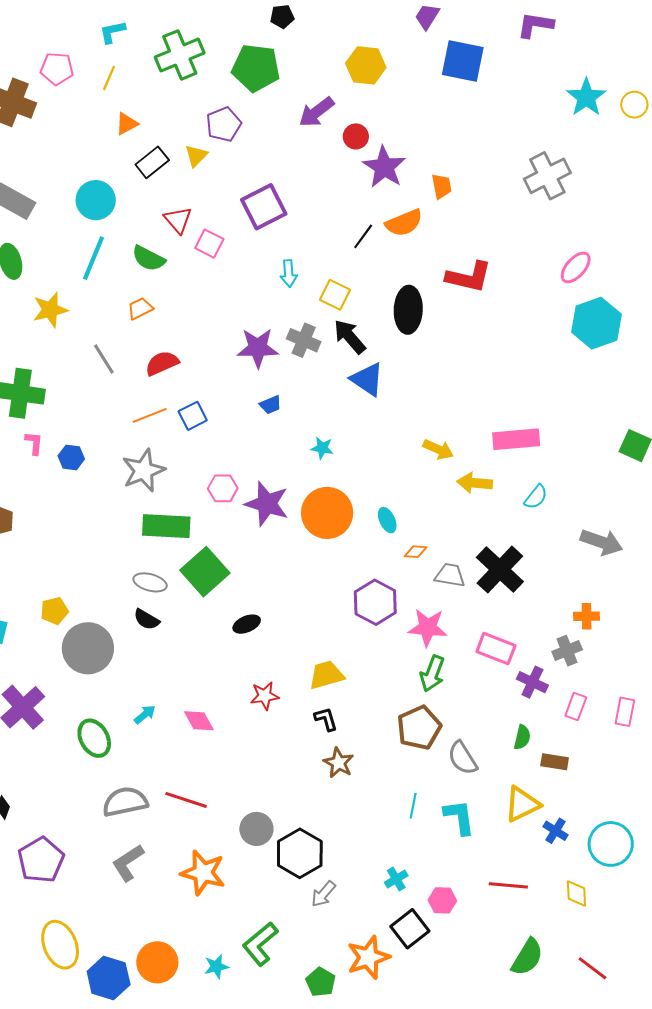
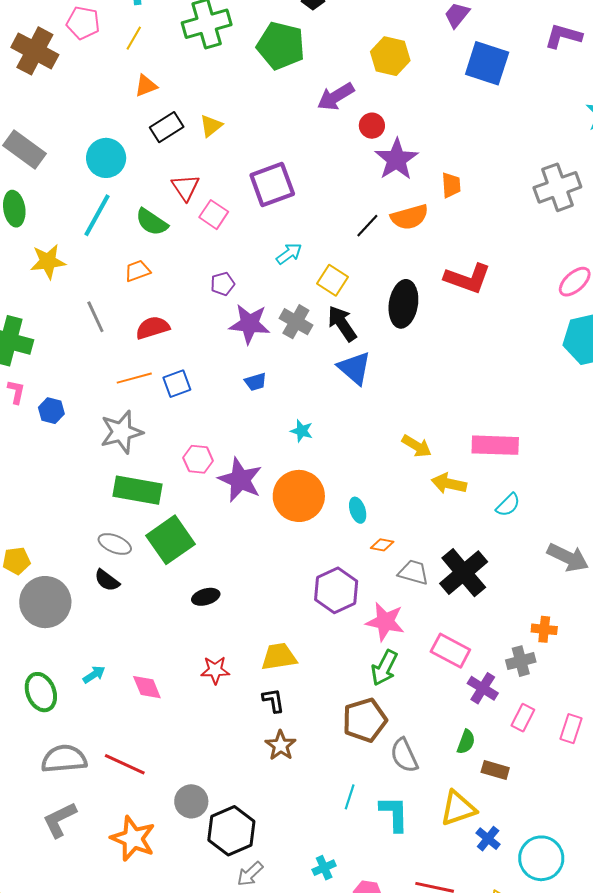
purple pentagon: (224, 124) -> (223, 284), moved, size x0.7
cyan arrow: (289, 273) -> (289, 254), turned -128

